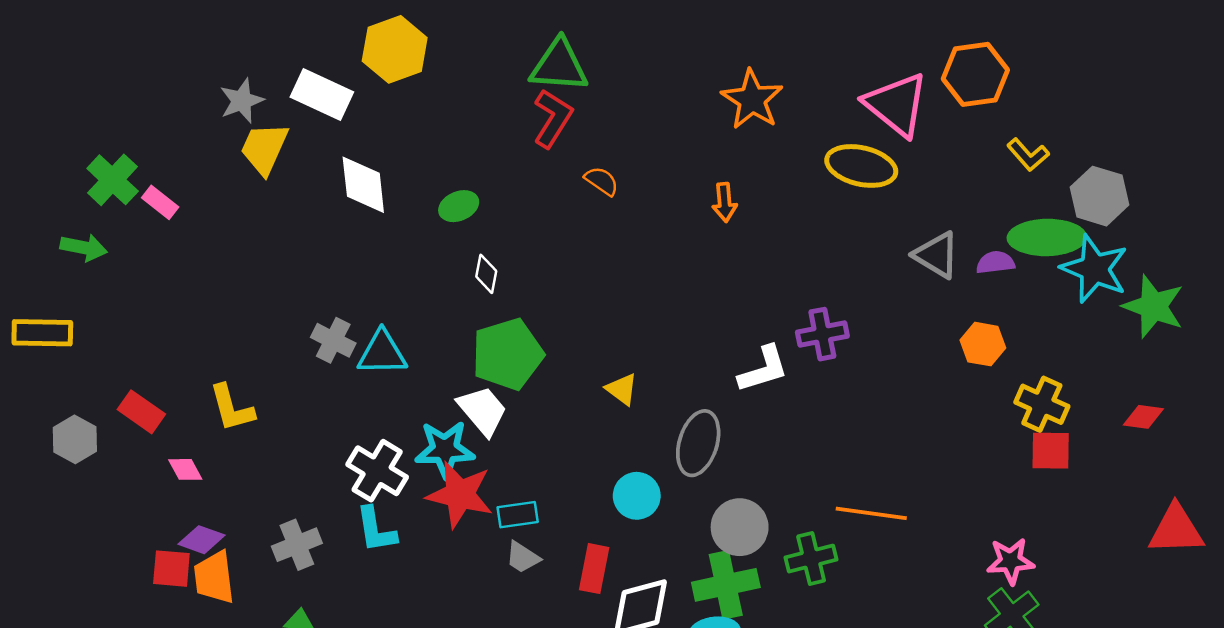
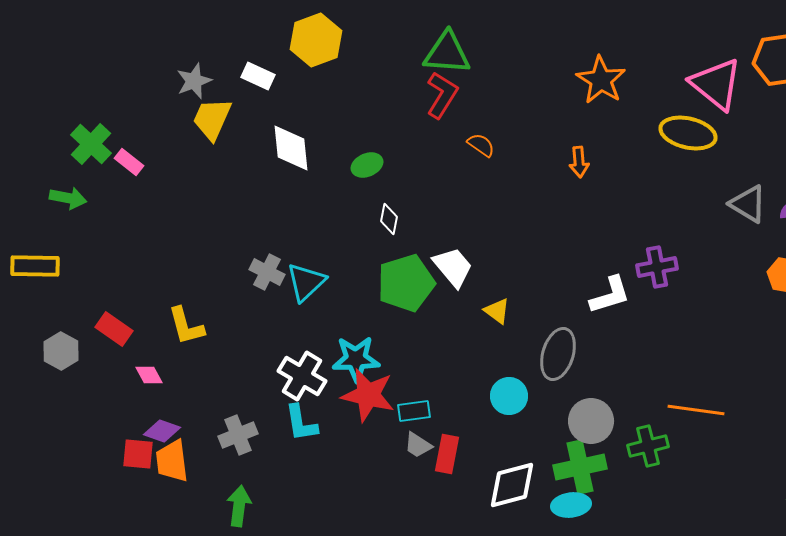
white rectangle: (322, 94) -> (258, 76), size x0.7
cyan triangle: (382, 353) -> (306, 282), turned -42
white trapezoid: (482, 411) -> (453, 267), moved
red rectangle: (594, 569) -> (447, 454), moved

